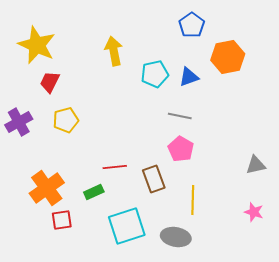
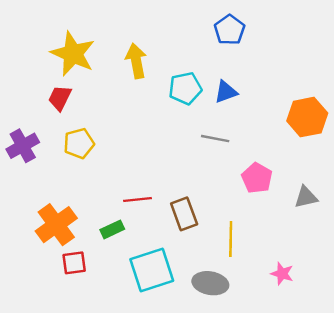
yellow star: (37, 45) -> (73, 54), moved
orange hexagon: (228, 57) -> (307, 117), moved
pink pentagon: (181, 149) -> (257, 178), moved
pink star: (254, 212) -> (282, 274), moved

